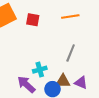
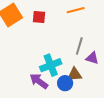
cyan cross: (40, 70) -> (51, 65), size x1.5
purple triangle: (81, 83) -> (92, 58), moved

